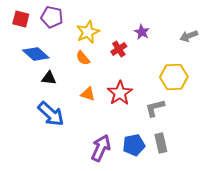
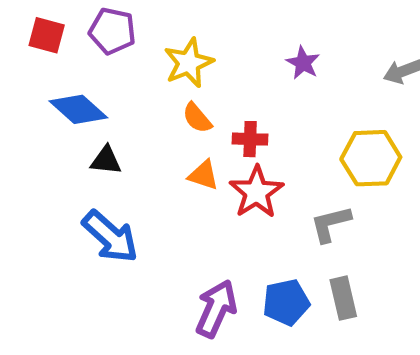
red cross: (119, 49) -> (250, 139), moved, turned 35
orange semicircle: (83, 58) -> (197, 118), moved
orange triangle: (88, 94) -> (203, 175), moved

